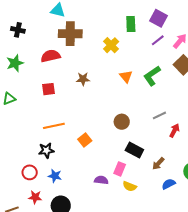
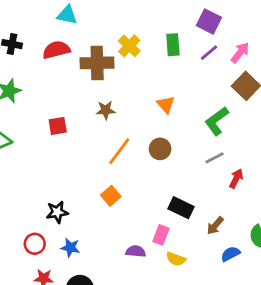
green rectangle: (131, 24) -> (173, 45), moved
brown cross: (70, 34) -> (97, 63), moved
yellow cross: (111, 45) -> (129, 46), moved
red semicircle: (51, 56) -> (56, 50), moved
green L-shape: (152, 76) -> (217, 121), moved
brown circle: (122, 122) -> (160, 149), moved
orange line: (54, 126) -> (119, 151), moved, turned -40

